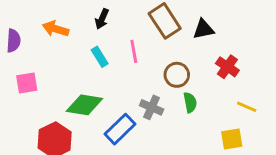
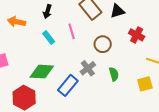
green semicircle: (190, 103) -> (114, 74), moved
gray cross: (152, 107) -> (88, 68), turned 35

